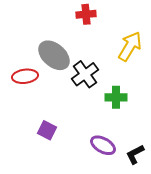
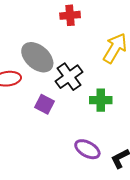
purple square: (47, 130) -> (44, 104), moved

